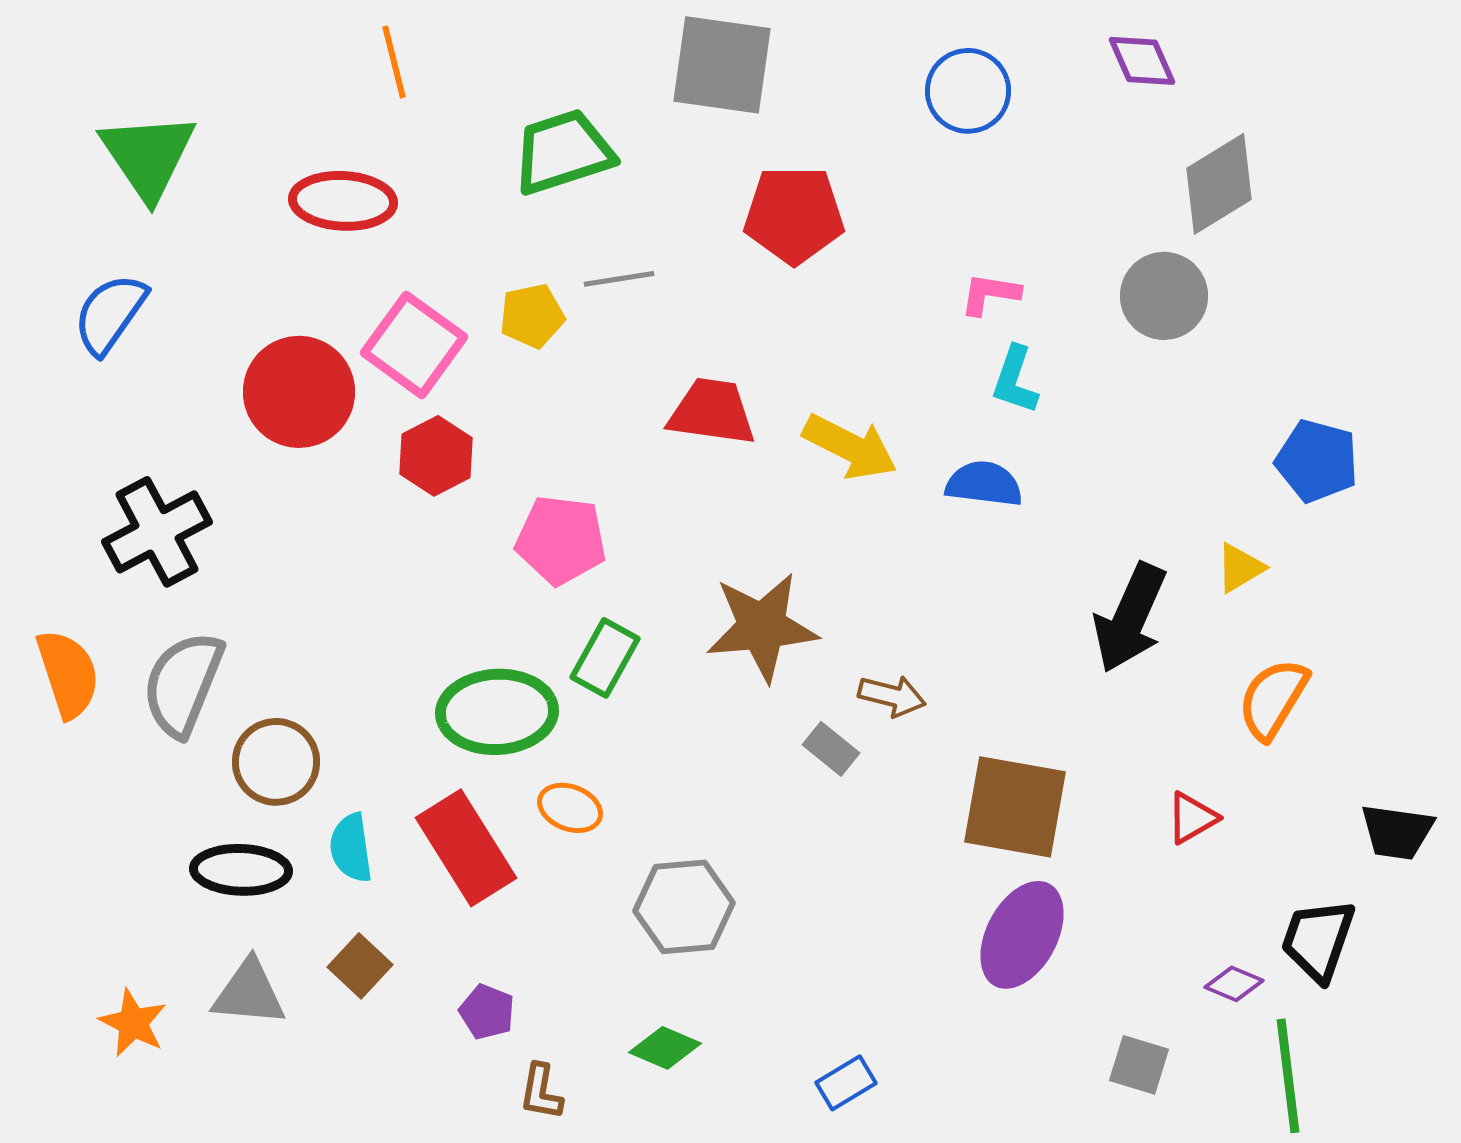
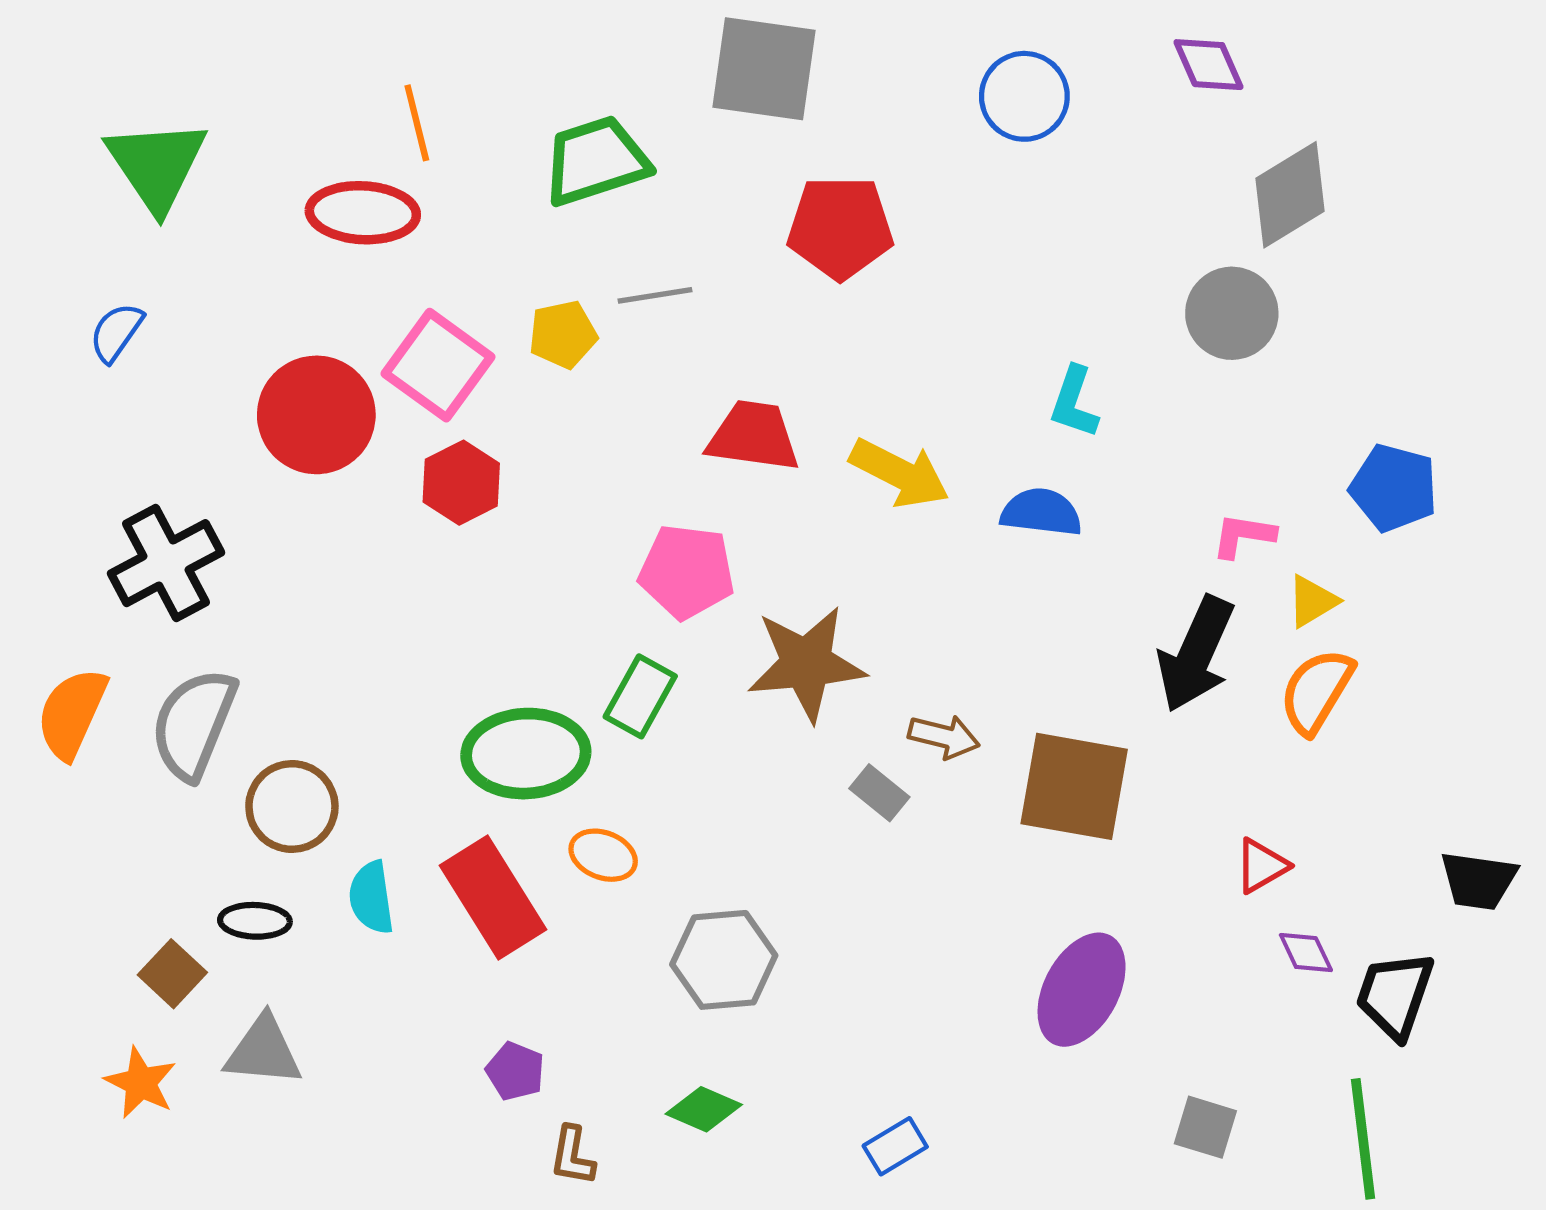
orange line: (394, 62) -> (417, 123), moved
pink L-shape: (990, 294) -> (1243, 536), moved
blue semicircle: (110, 314) -> (116, 332), size x0.7
pink pentagon: (561, 540) -> (687, 572), moved
orange semicircle: (68, 674) -> (72, 713), turned -138
orange semicircle: (1273, 699) -> (1316, 691), moved
brown square: (1015, 807) -> (1074, 786), moved
black ellipse: (241, 870) -> (255, 921), size x0.7
brown square: (360, 966) -> (172, 974), moved
purple diamond: (1234, 984) -> (1306, 953), moved, turned 42

